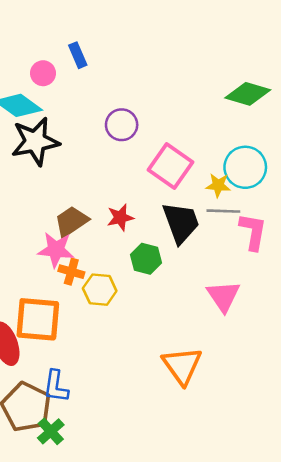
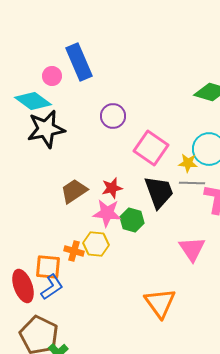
blue rectangle: (78, 55) -> (79, 62), size x1.8
pink star: (56, 250) -> (107, 213), moved
orange cross: (71, 272) -> (74, 251), moved
orange square: (38, 319) -> (48, 267), size x0.7
blue L-shape: (56, 386) -> (52, 287), moved, turned -132

